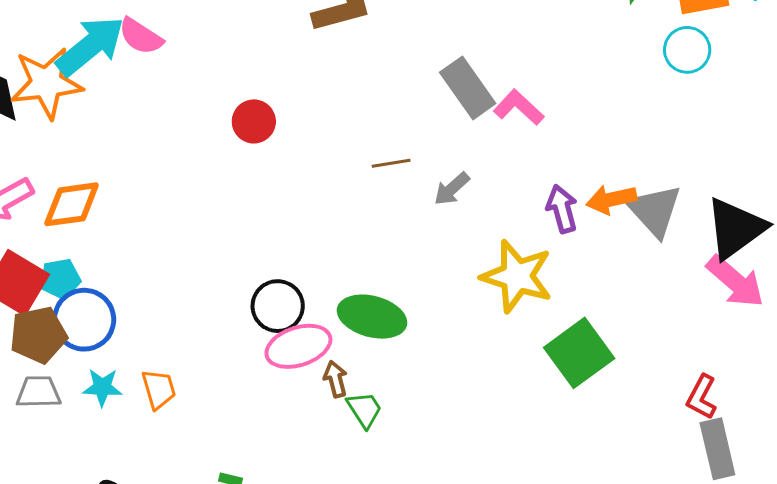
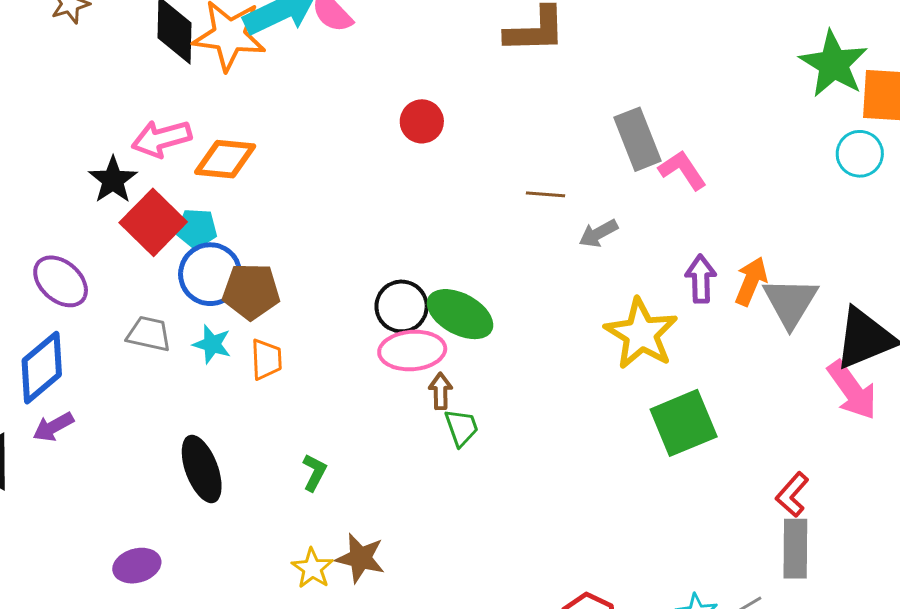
orange arrow: (611, 199) -> (751, 281), turned 111
green ellipse: (372, 317) -> (460, 314), moved
brown pentagon: (38, 335) -> (251, 291), moved

